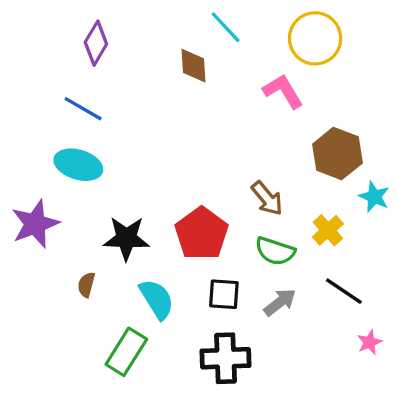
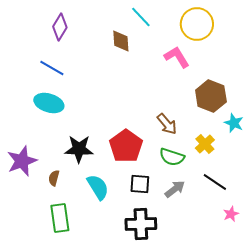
purple star: (35, 224) -> (22, 161), moved
green rectangle: (126, 352) -> (60, 218), moved, turned -40

